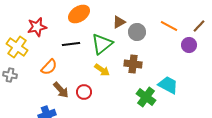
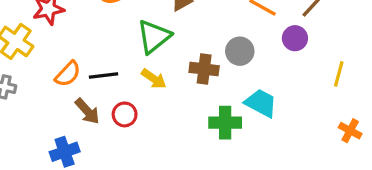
gray circle: (137, 32) -> (240, 51), moved
black line: (71, 44) -> (104, 76), moved
green cross: (146, 97) -> (225, 123), turned -36

